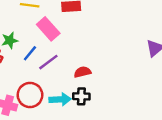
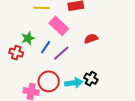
red semicircle: (82, 72) -> (91, 39), moved
black cross: (81, 96) -> (91, 79), turned 32

